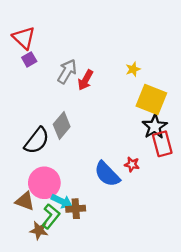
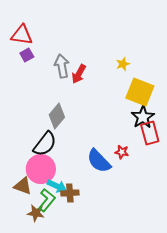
red triangle: (24, 38) -> (22, 35), turned -35
gray arrow: (67, 71) -> (62, 66), turned -40
black semicircle: (37, 141) -> (45, 144), moved

